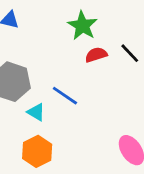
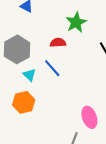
red semicircle: (96, 55) -> (58, 43), moved

